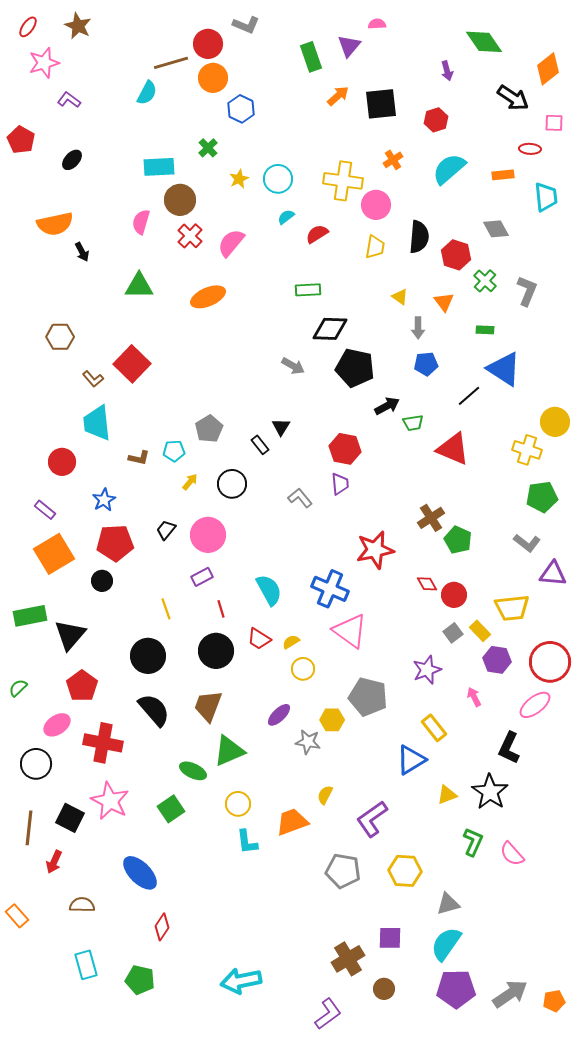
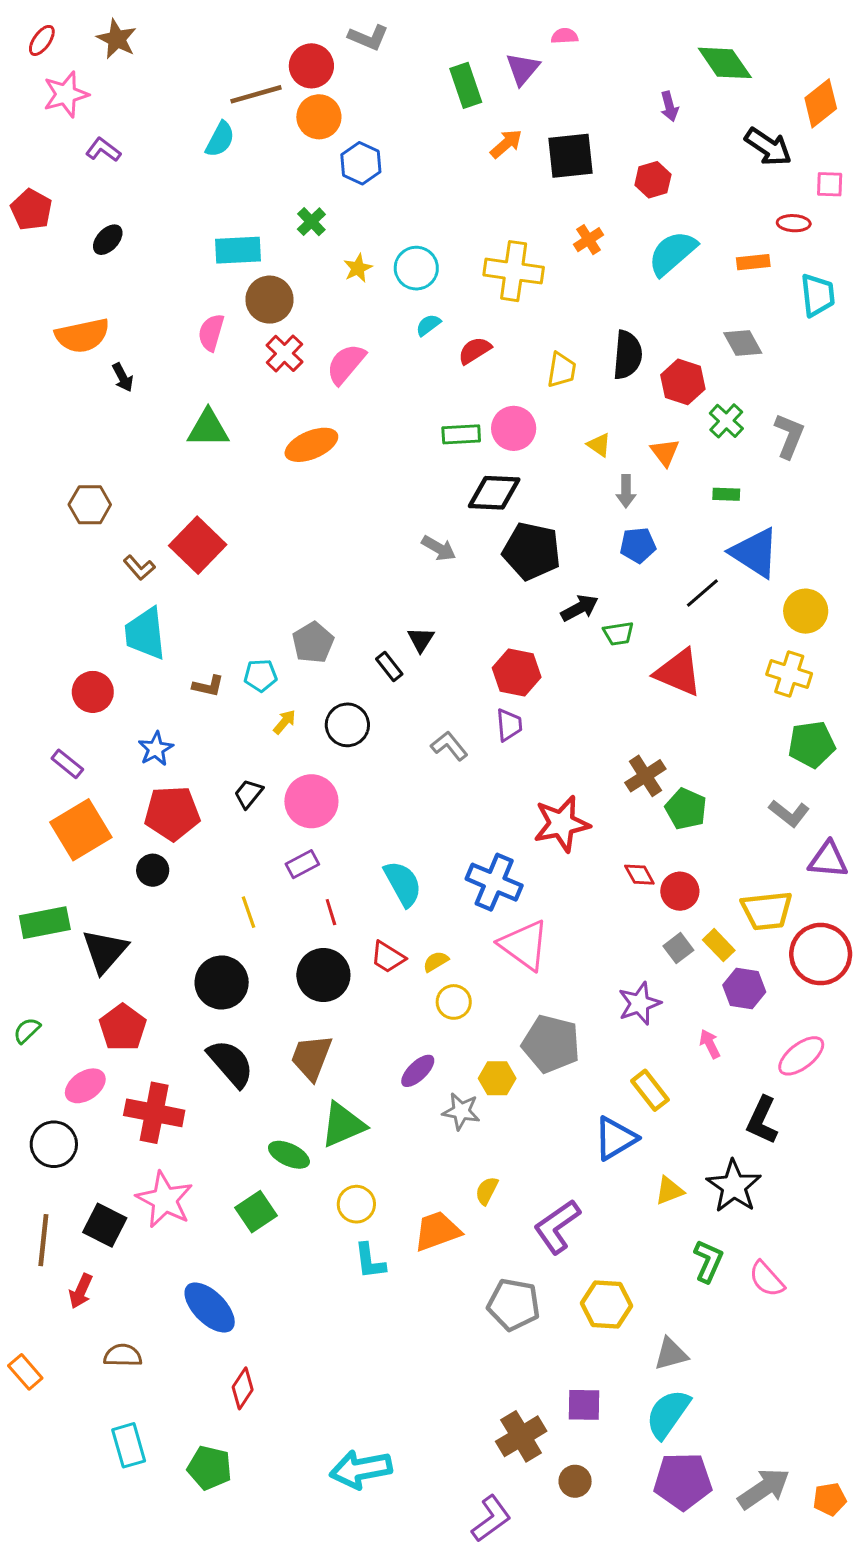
pink circle: (376, 205) -> (514, 428), moved
yellow circle: (555, 422) -> (806, 611), moved
red circle: (550, 662) -> (821, 954), moved

